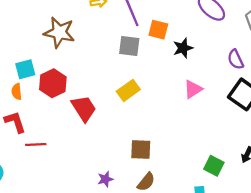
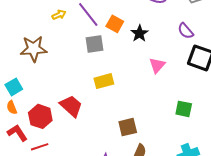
orange square: (158, 30) -> (115, 24), turned 30
red hexagon: (53, 83) -> (40, 116), moved
yellow rectangle: (128, 90) -> (104, 81), turned 36
green square: (214, 166) -> (184, 109), moved

